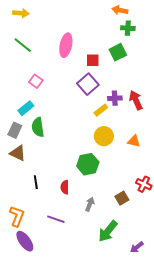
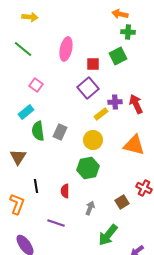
yellow arrow: (21, 13) -> (30, 17), moved
gray rectangle: (15, 130) -> (60, 132), moved
yellow circle: (104, 136) -> (93, 140), moved
orange triangle: (134, 141) -> (134, 145), size x1.6
brown triangle: (18, 153) -> (18, 157), turned 36
orange L-shape: (17, 216) -> (17, 204), moved

